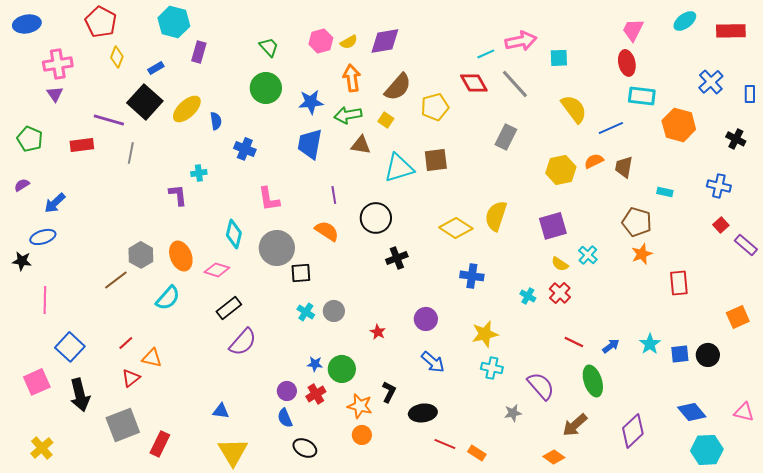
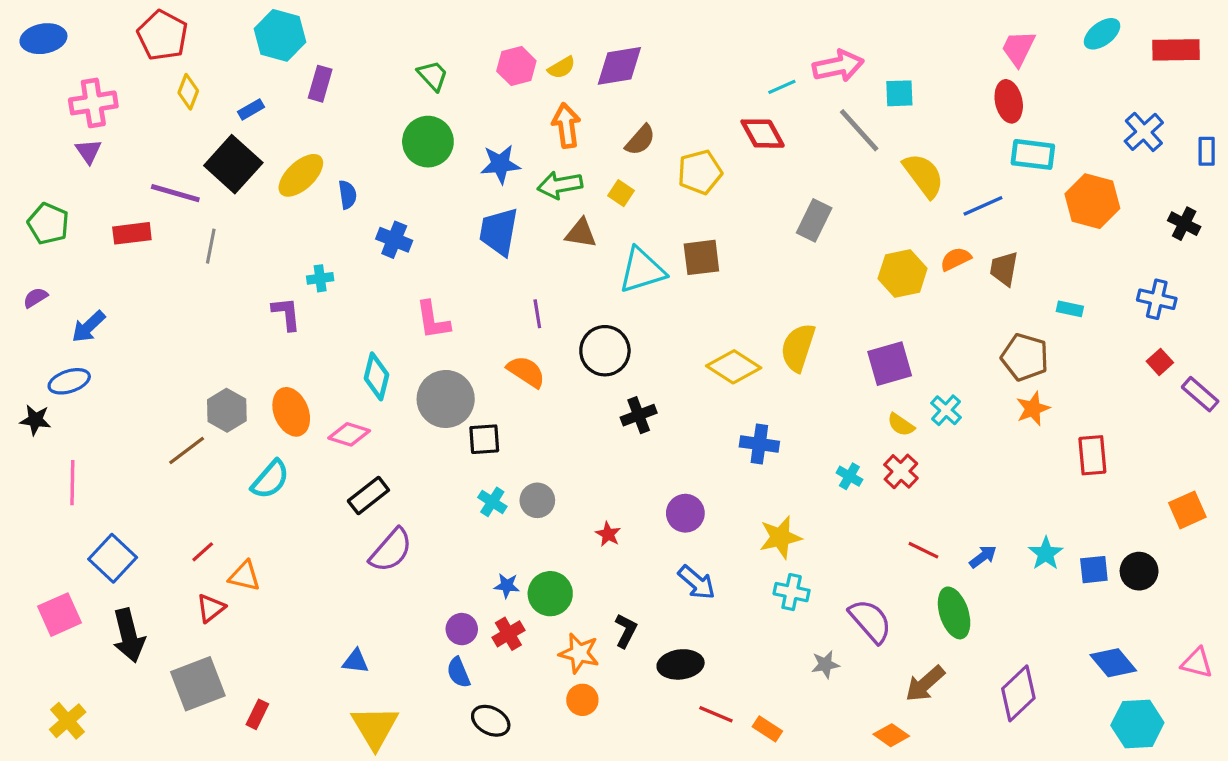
gray line: (515, 84) -> (859, 130), moved
brown semicircle: (398, 87) -> (640, 140), size x0.7
red rectangle: (160, 444) -> (257, 714), size x0.7

